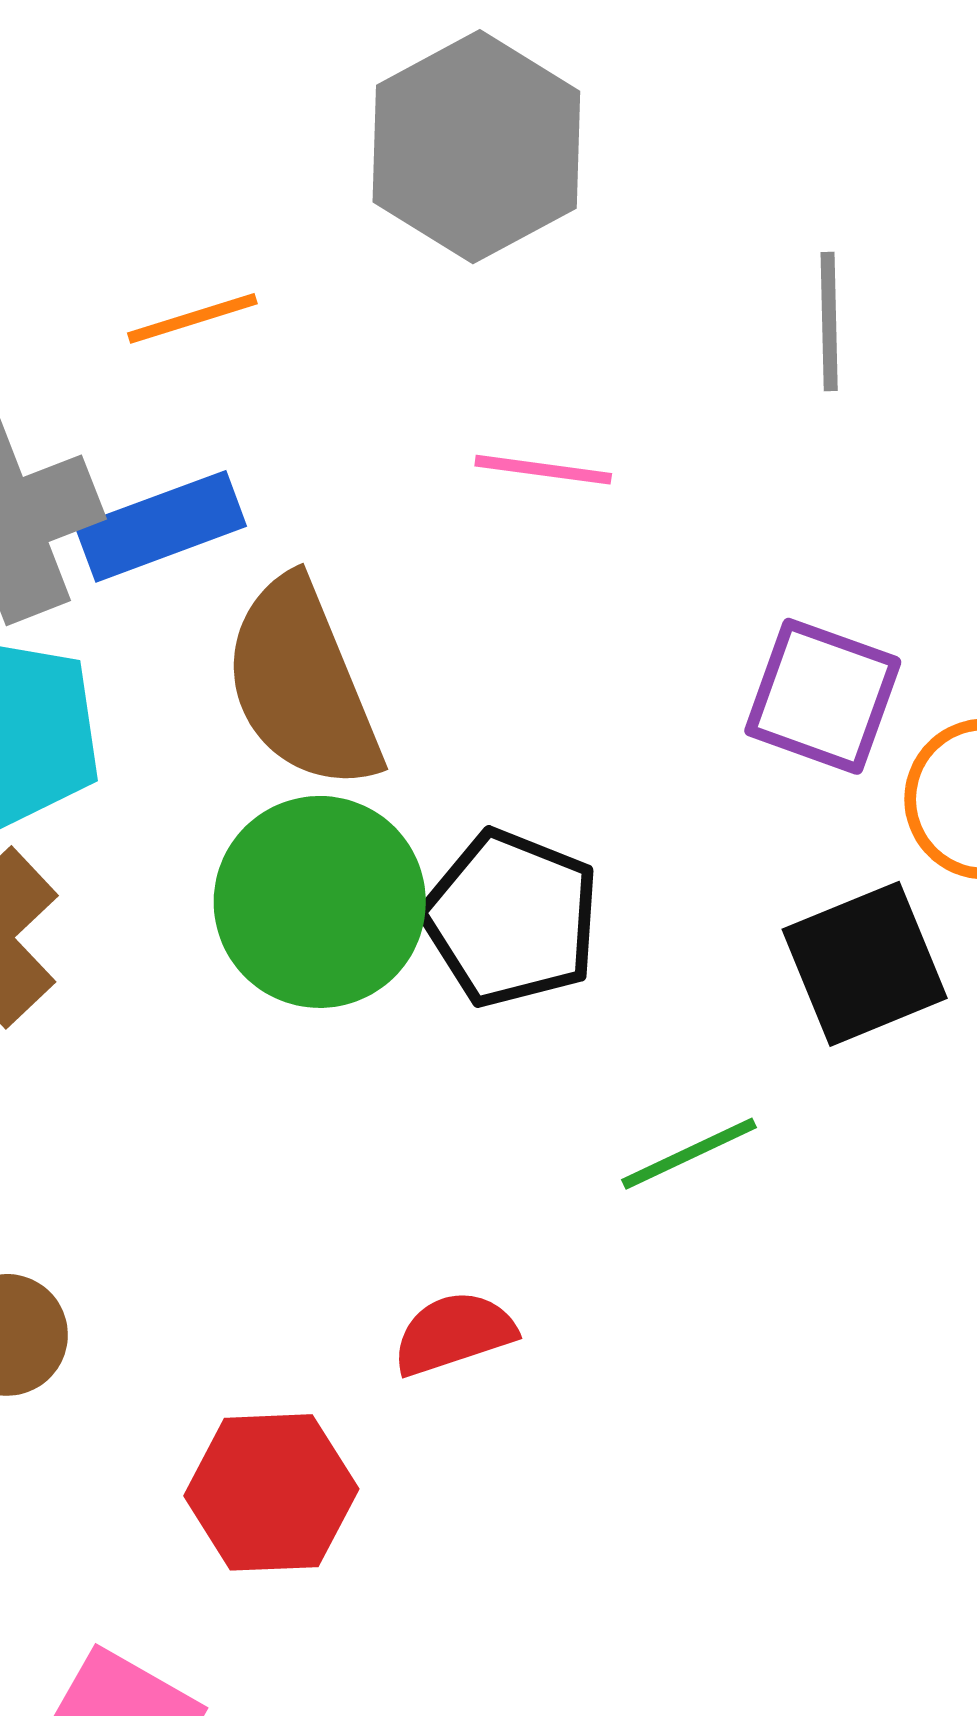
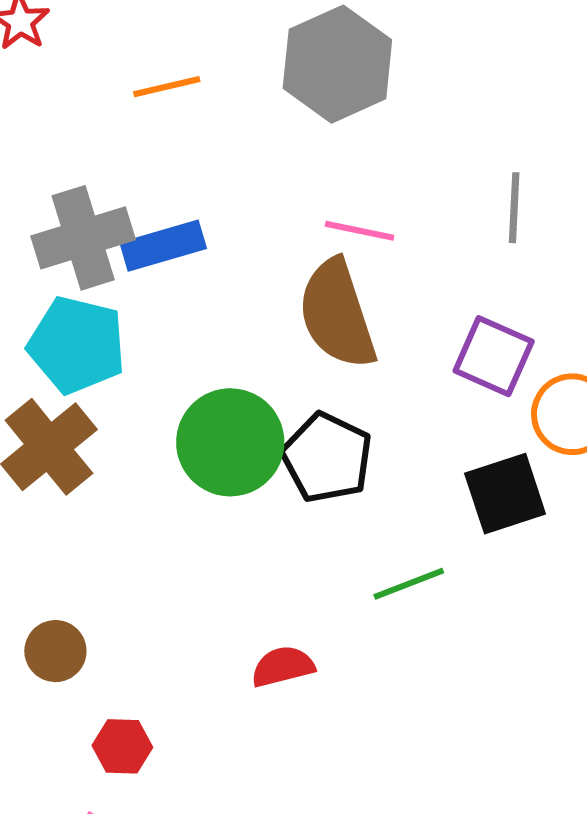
orange line: (192, 318) -> (167, 87), moved
gray line: (829, 321) -> (514, 208), moved
brown semicircle: (302, 684) -> (337, 314), moved
red hexagon: (271, 1492) -> (122, 746), moved, size x0.7

